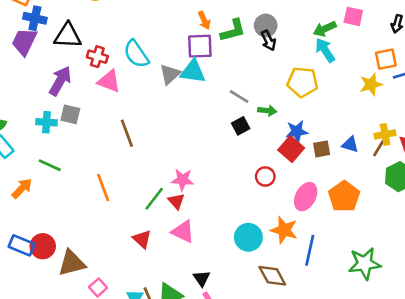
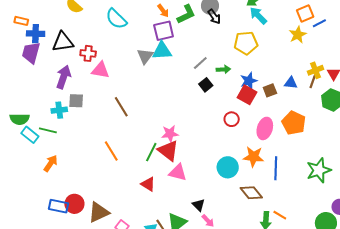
cyan semicircle: (136, 54) -> (116, 19), moved
gray line: (239, 97) -> (200, 63), turned -63
green line: (50, 165) -> (48, 130), moved
red triangle: (176, 201) -> (168, 151), size x1.6

